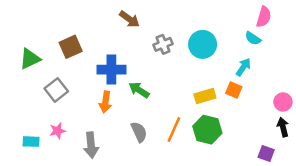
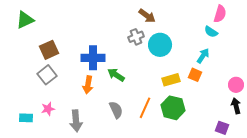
brown arrow: (129, 19) -> (147, 16), moved
cyan circle: (203, 44) -> (160, 45), moved
brown square: (71, 47) -> (49, 50), moved
green triangle: (30, 59) -> (25, 20), moved

